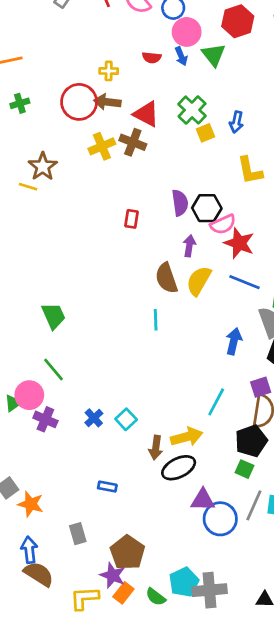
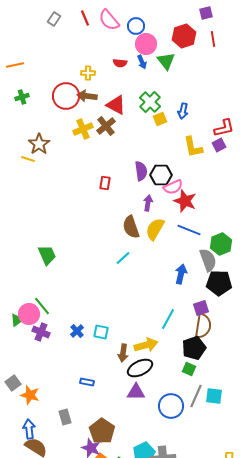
brown cross: (133, 142) -> (106, 126), turned 30
cyan line: (156, 320) -> (123, 258), turned 49
green line: (53, 370) -> (42, 306), moved
cyan square: (126, 419) -> (101, 332), turned -35
purple triangle: (203, 500) -> (136, 392), moved

